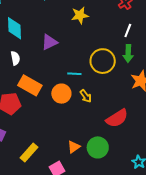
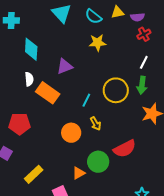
cyan line: (74, 74) -> (86, 100), turned -72
orange rectangle: (30, 85) -> (48, 93), moved
orange circle: (61, 94) -> (71, 133), moved
green circle: (98, 147) -> (98, 162), moved

